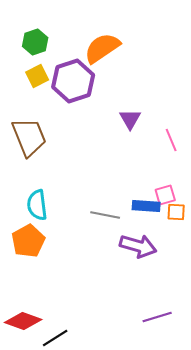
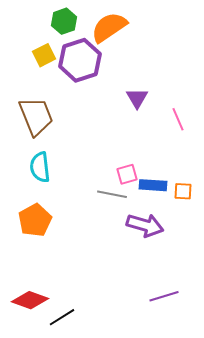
green hexagon: (35, 42) -> (64, 21), moved
pink square: (165, 195) -> (127, 174), moved
cyan semicircle: (37, 205) -> (40, 167), moved

